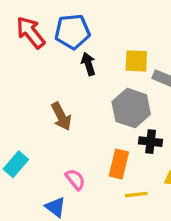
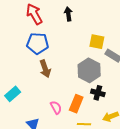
blue pentagon: (72, 32) -> (38, 43), moved
black arrow: (88, 64) -> (68, 14), moved
pink semicircle: (75, 179) -> (56, 107), moved

